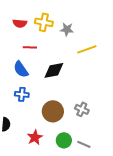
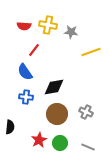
red line: (30, 47) -> (34, 50), turned -56
black diamond: (54, 70) -> (54, 87), moved
green circle: (64, 140) -> (60, 143), moved

